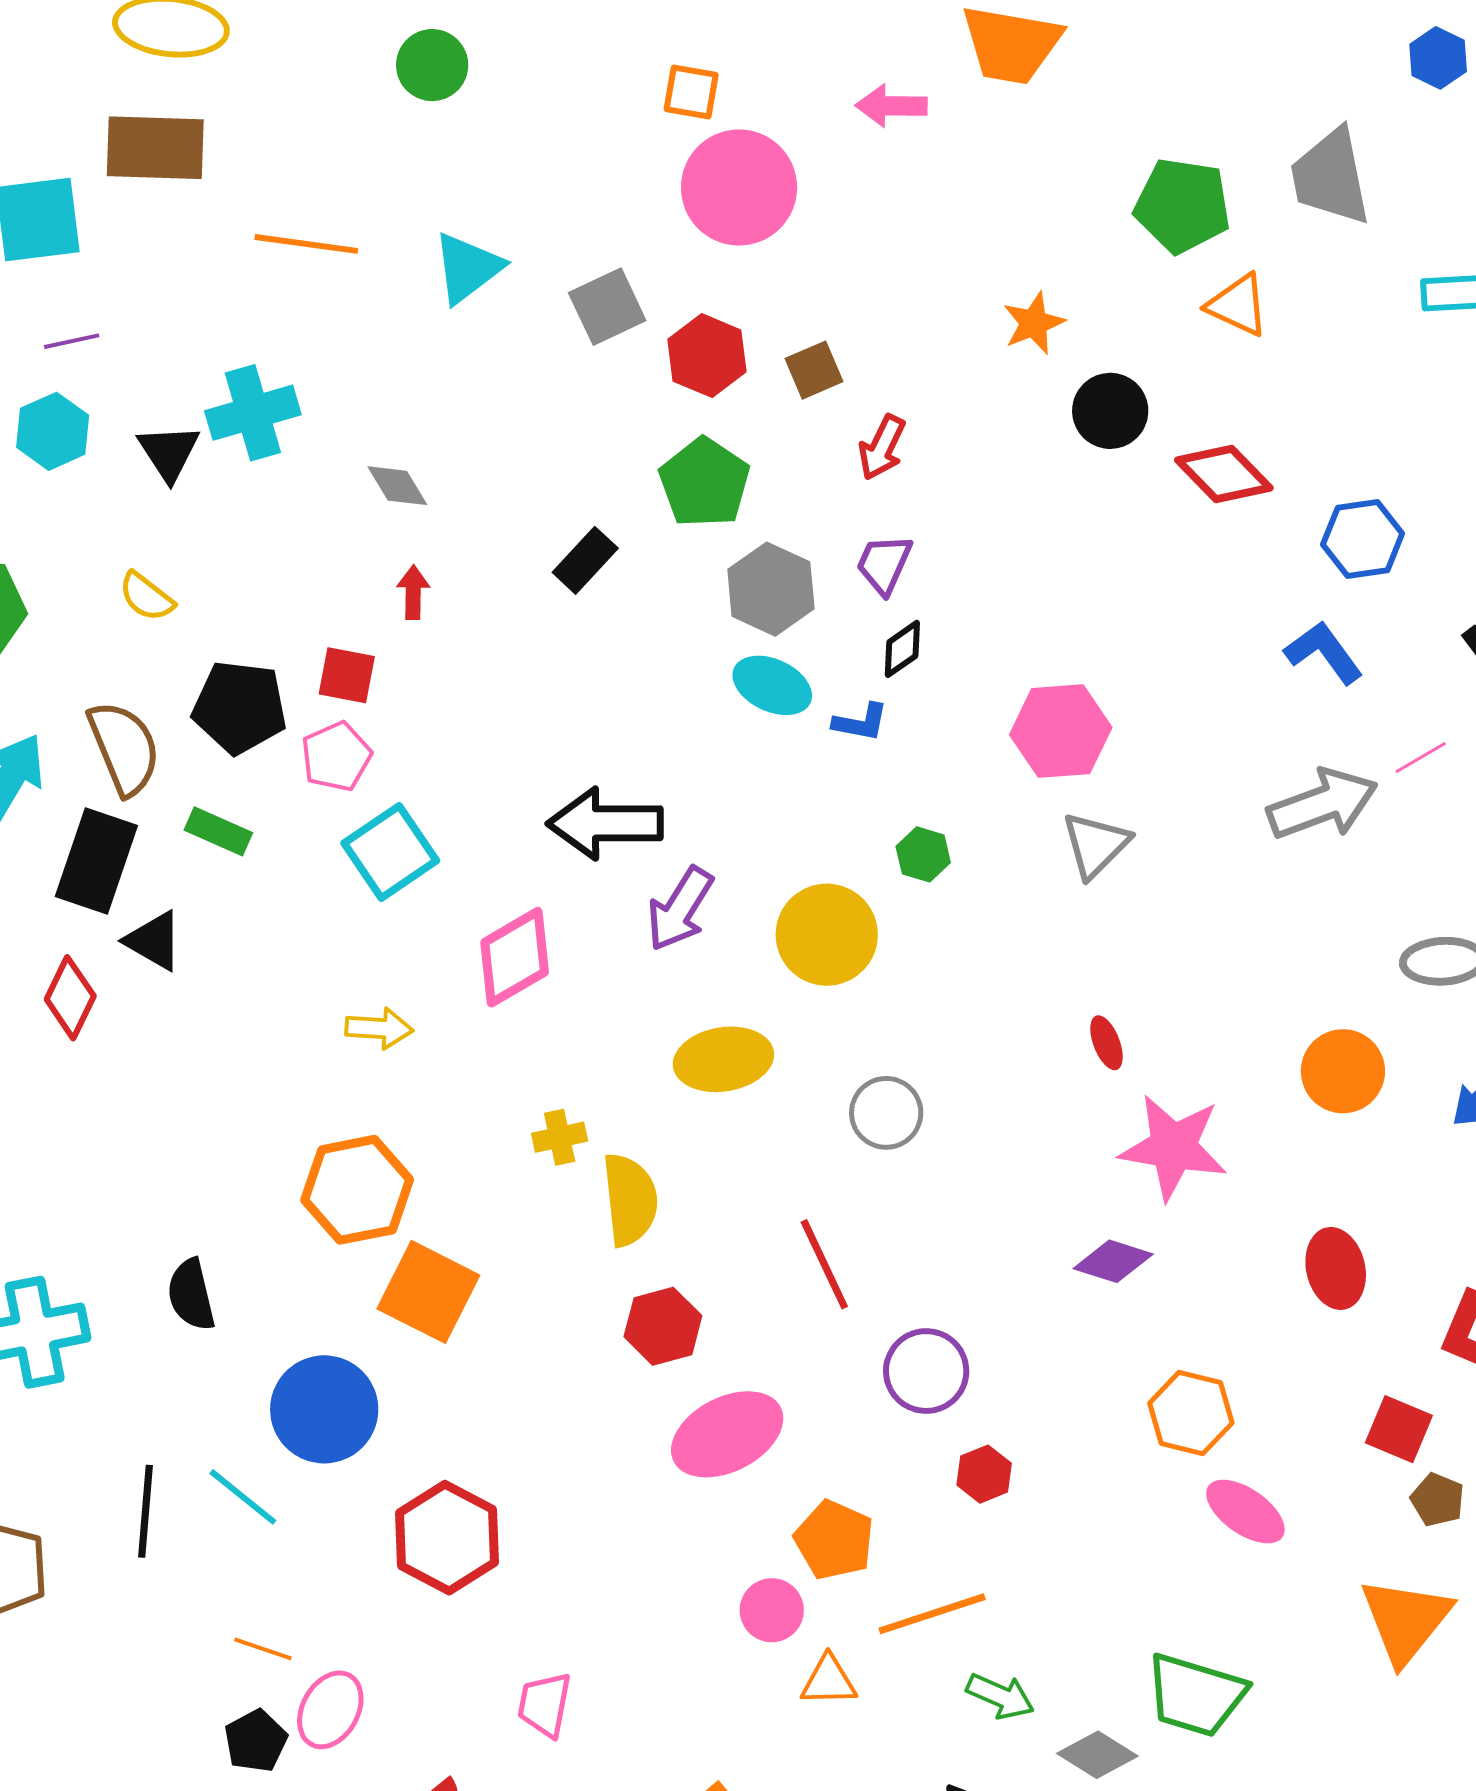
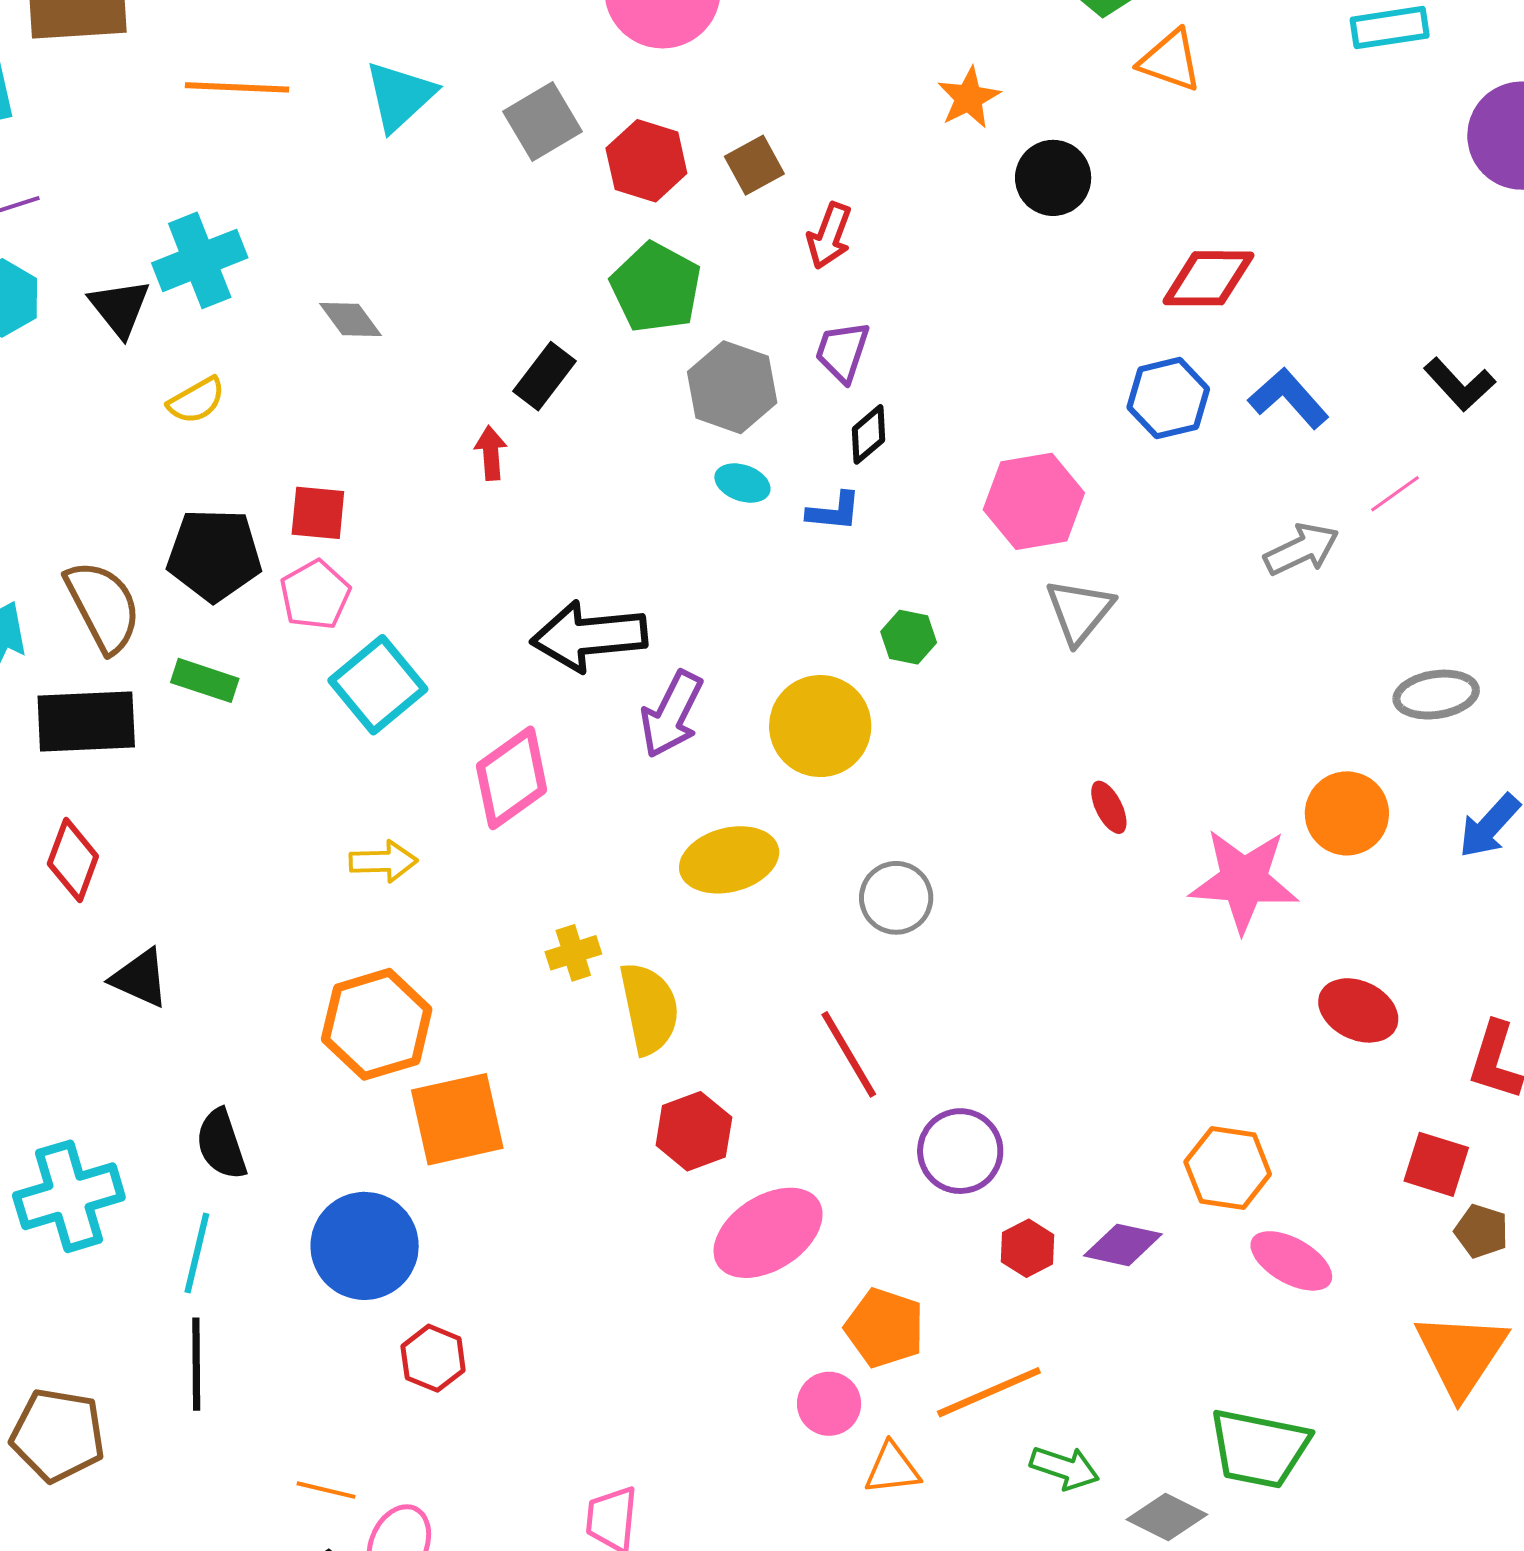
red diamond: (1224, 474) -> (1208, 278), moved, turned -40
blue hexagon: (1363, 539) -> (1168, 398), moved
red arrow: (413, 592) -> (491, 453), moved
yellow semicircle: (146, 597) -> (196, 400), moved, turned -62
cyan ellipse: (772, 685) -> (742, 483), size x0.7
gray arrow: (1323, 804) -> (1302, 549), size x0.7
black rectangle: (96, 861) -> (86, 722), turned 74
black triangle: (154, 941) -> (140, 978), moved
pink star: (1173, 1147) -> (1244, 880), moved
purple diamond: (1113, 1261) -> (1123, 1245), moved
red ellipse: (1336, 1268) -> (1358, 1010), turned -46
orange square: (428, 1292) -> (457, 1119), turned -34
cyan line: (243, 1497) -> (197, 1253), moved, turned 70
red hexagon: (447, 1538) -> (433, 1358), moved, size x0.6

